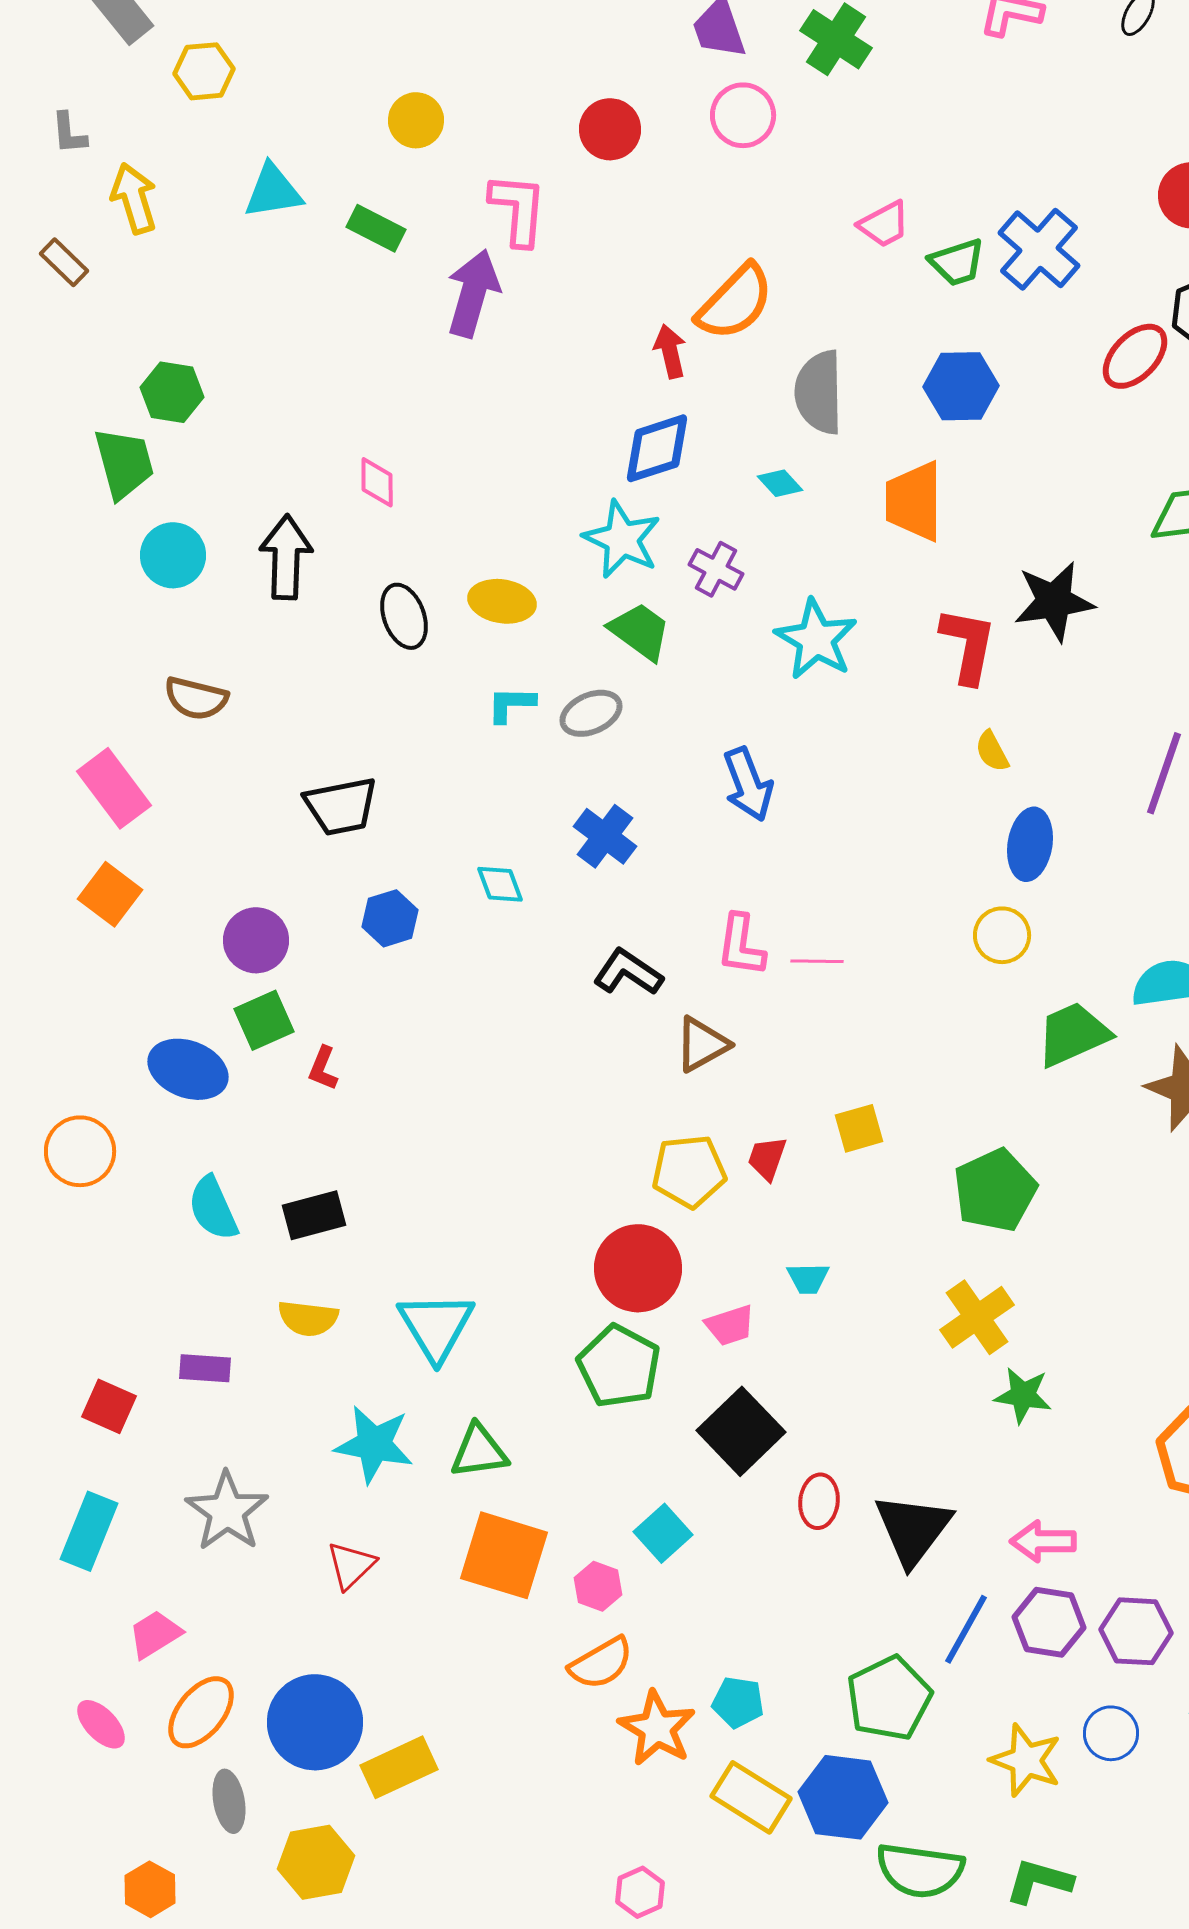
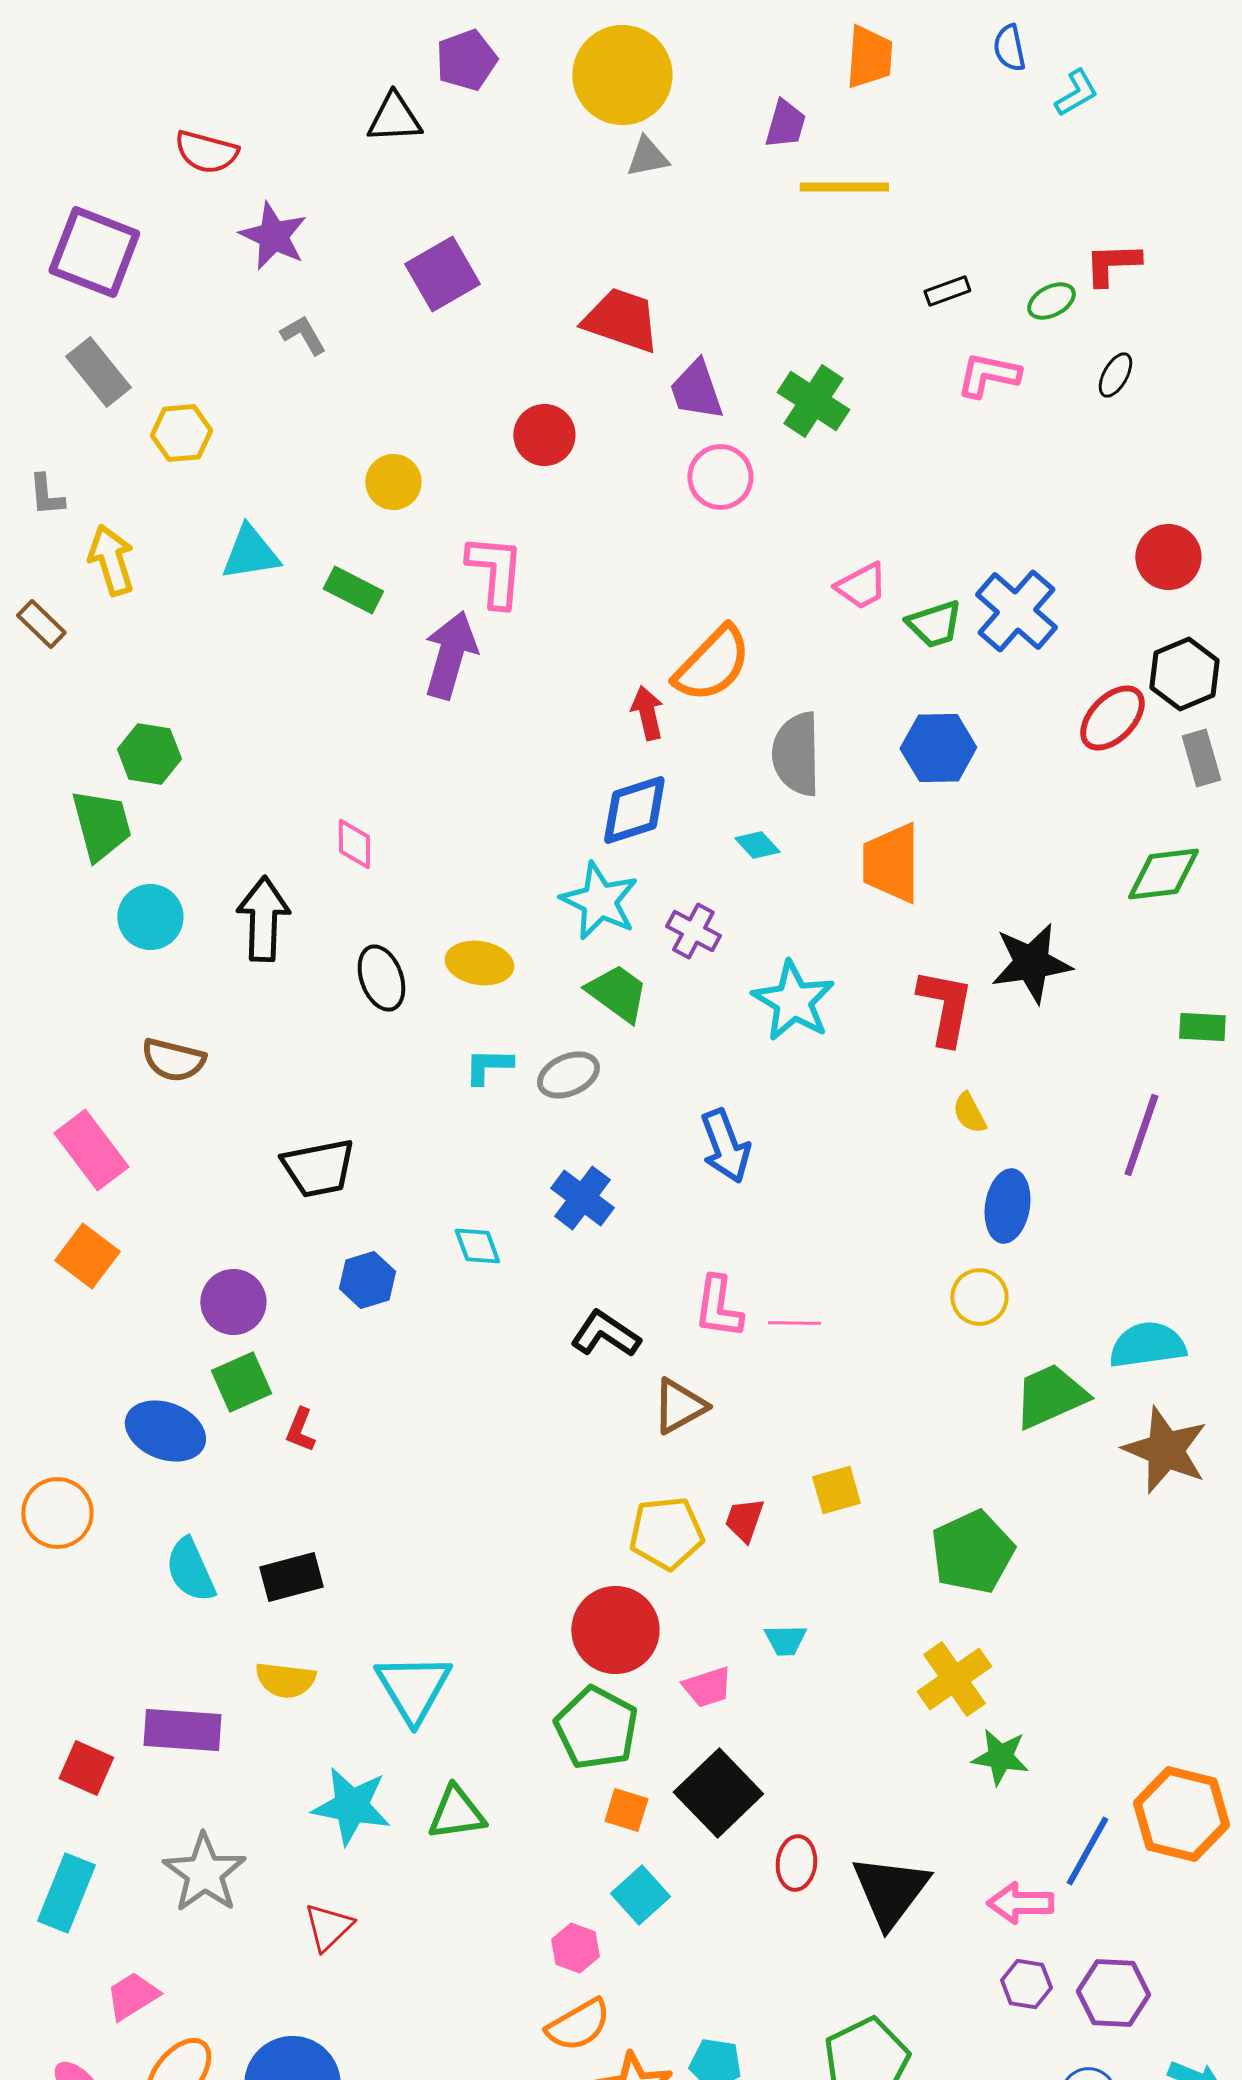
red circle: (610, 129) -> (544, 435), moved
purple rectangle: (205, 1368) -> (182, 1730), size x1.5
orange square: (504, 1555) -> (626, 1810), moved, size x0.5
purple hexagon: (1049, 1622) -> (1026, 1984), size x0.7
blue line: (966, 1629) -> (1087, 1851), moved

